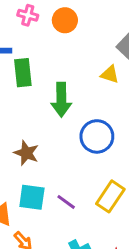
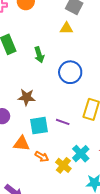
green arrow: (61, 100) -> (39, 55), size x0.7

